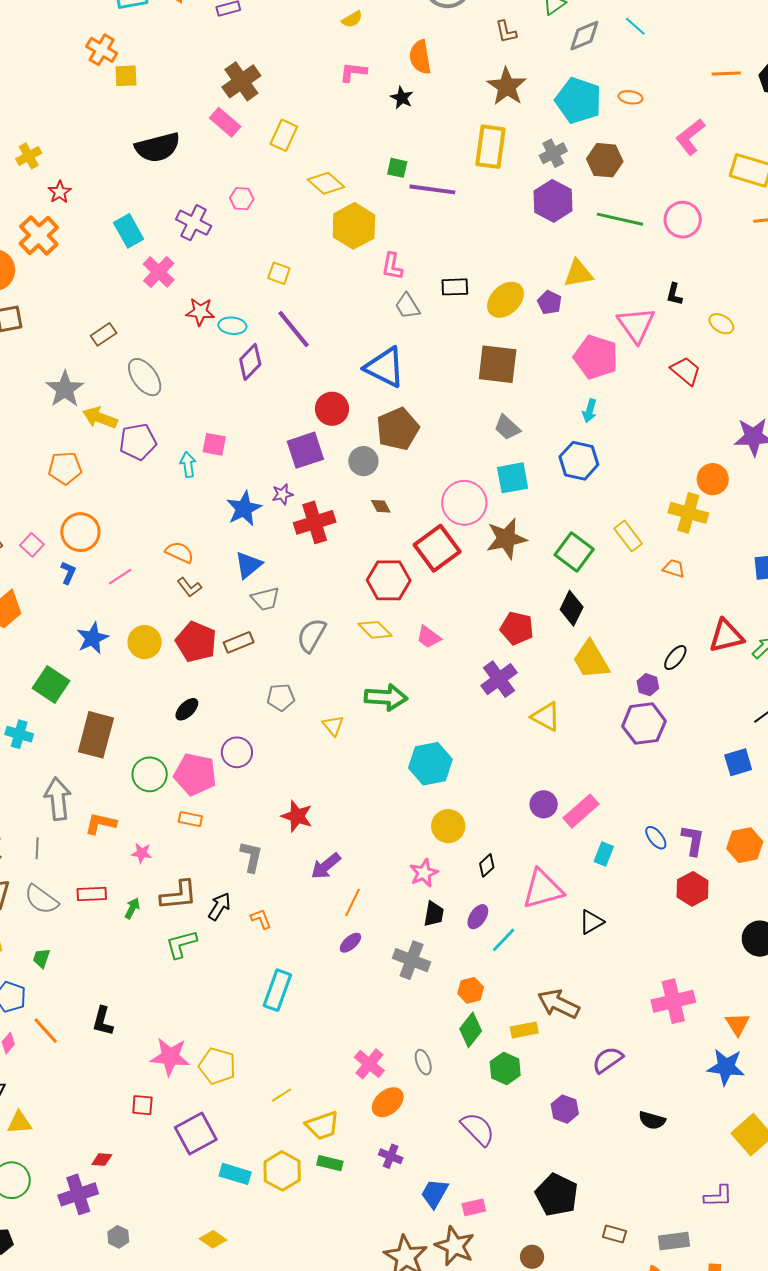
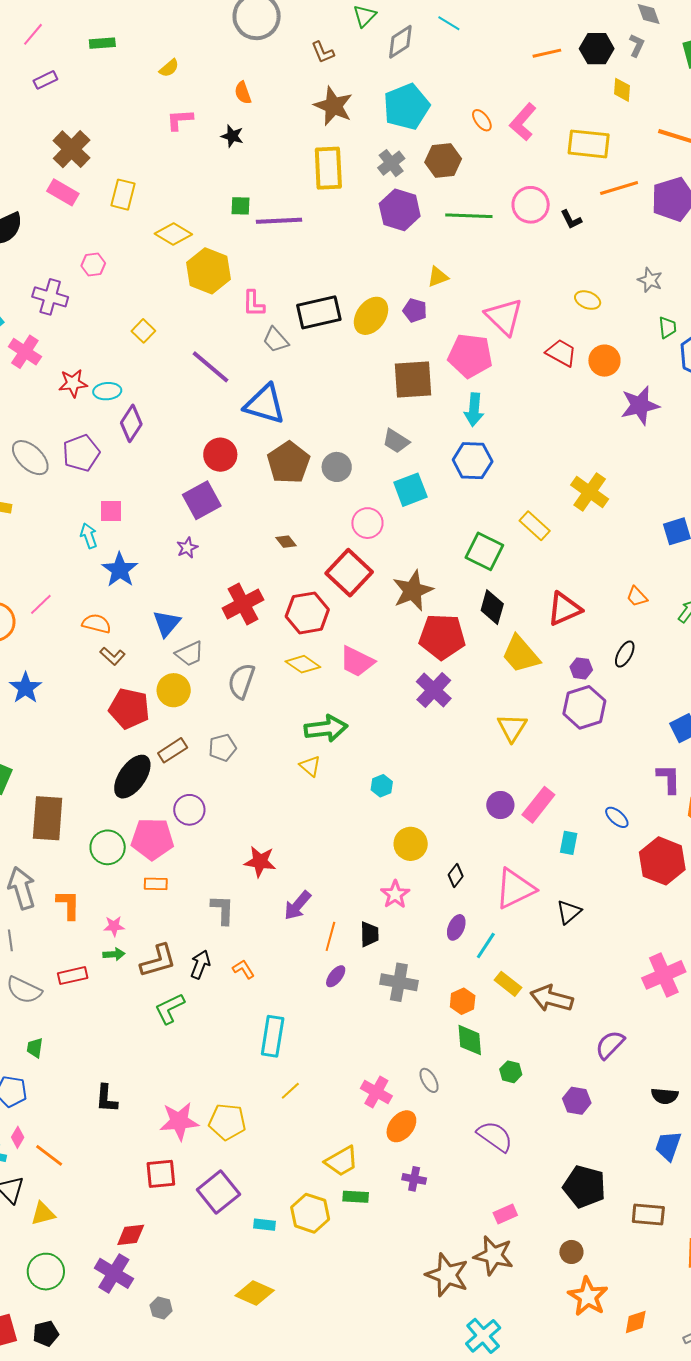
orange semicircle: (420, 57) -> (243, 93), size x0.7
orange ellipse: (631, 97) -> (482, 120), moved, turned 55
cyan pentagon: (578, 100) -> (406, 107), turned -30
yellow square: (279, 273) -> (143, 331), turned 35
yellow triangle: (578, 273) -> (438, 277), size x0.7
black rectangle: (455, 287) -> (319, 312), size x1.6
black L-shape: (674, 294) -> (571, 219), moved, turned -30
purple line: (294, 329) -> (211, 367), moved
brown square: (498, 364) -> (413, 380), moved
cyan arrow: (590, 411) -> (474, 410), size x1.4
purple pentagon: (138, 442) -> (81, 453), moved
gray circle: (363, 461) -> (337, 467), moved
orange circle: (713, 479) -> (604, 361), moved
pink circle: (464, 503) -> (367, 523), size x0.7
blue star: (244, 509) -> (120, 570), moved
yellow cross: (688, 513) -> (590, 492), turned 30
red cross: (315, 522) -> (243, 604), moved
brown star: (506, 539) -> (413, 591), moved
orange trapezoid: (674, 568) -> (637, 597), moved, turned -140
pink line: (120, 577) -> (41, 604), moved
red pentagon: (517, 628) -> (442, 637), size x1.4
red triangle: (726, 636) -> (564, 609), moved
pink trapezoid: (429, 637) -> (357, 661), size x1.4
blue star: (93, 638) -> (25, 688), moved
yellow circle: (145, 642) -> (174, 690), moved
brown rectangle: (239, 642) -> (173, 750), moved
black ellipse: (675, 658) -> (625, 654), moved
black ellipse: (187, 709) -> (132, 777), size x1.8
yellow triangle: (546, 717) -> (512, 728), moved, turned 44
yellow triangle: (333, 726) -> (310, 766), moved
cyan hexagon: (430, 764) -> (382, 786), size x0.5
orange L-shape: (101, 824) -> (68, 905), turned 88
purple L-shape: (693, 840) -> (669, 779), moved
red hexagon: (693, 889) -> (662, 861), size x1.4
green arrow: (132, 908) -> (114, 954), moved, turned 70
black trapezoid: (434, 914) -> (369, 934), moved
green diamond: (471, 1030) -> (470, 1040), turned -32
yellow rectangle: (524, 1030) -> (508, 984), moved, turned 60
orange line: (46, 1031) -> (49, 1155), moved
green hexagon: (505, 1069) -> (511, 1072), size x0.7
yellow line: (282, 1095) -> (290, 1091), moved
red square: (142, 1105) -> (161, 1174), size x1.4
red diamond: (102, 1160) -> (131, 1235), size x1.4
cyan rectangle: (235, 1174) -> (264, 1225), size x0.7
blue trapezoid: (434, 1193) -> (668, 1146), moved
purple cross: (78, 1194) -> (114, 1273), turned -30
brown rectangle: (614, 1234) -> (648, 1215), size x1.4
yellow diamond: (213, 1239) -> (255, 1293), size x1.4

